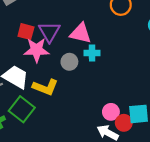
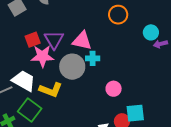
red square: (26, 32) -> (33, 40), turned -35
gray circle: (69, 62) -> (72, 67), size x1.6
pink circle: (111, 112) -> (114, 89), moved

